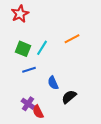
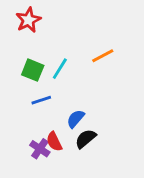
blue semicircle: (53, 83) -> (76, 119), turned 64
black semicircle: (69, 97) -> (86, 139), moved
red semicircle: (38, 112) -> (54, 142), moved

